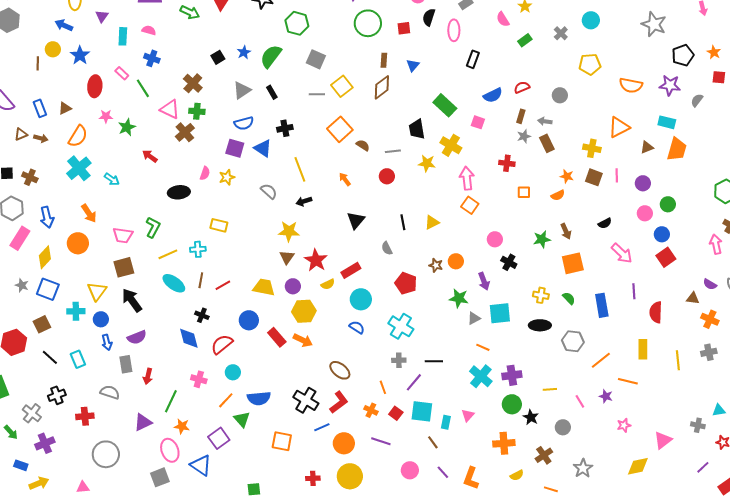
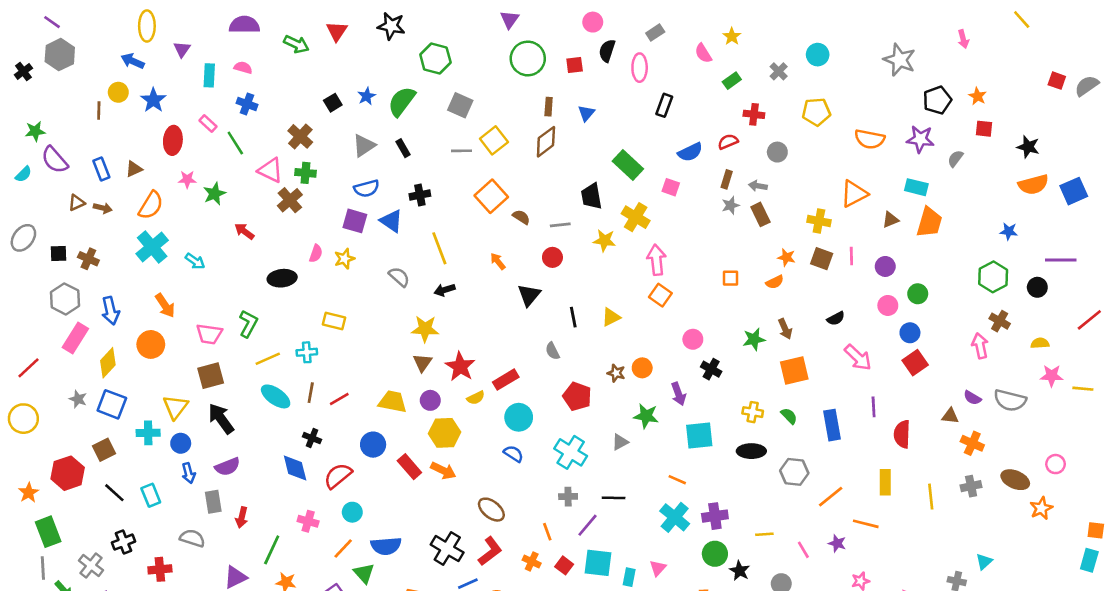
red cross: (507, 163) -> (754, 114), moved
black triangle: (356, 220) -> (529, 295), moved
gray triangle: (474, 318) -> (620, 442), moved
cyan triangle: (719, 410) -> (984, 562), turned -32

